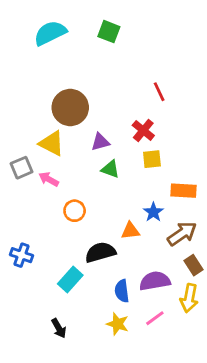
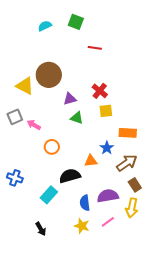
cyan semicircle: (50, 33) -> (45, 26), moved, size x0.6
red line: (159, 92) -> (95, 48), moved, turned -56
yellow triangle: (52, 143) -> (25, 86), moved

